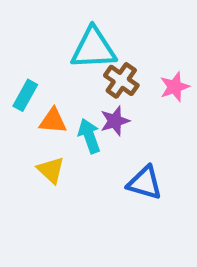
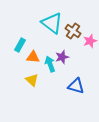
cyan triangle: (94, 48) -> (52, 23), turned 40
brown cross: (121, 80) -> (73, 31), moved

